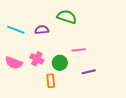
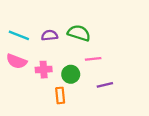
green semicircle: (67, 17) -> (79, 33), moved
pink cross: (37, 59) -> (44, 70), turned -32
pink semicircle: (14, 63) -> (17, 61), moved

